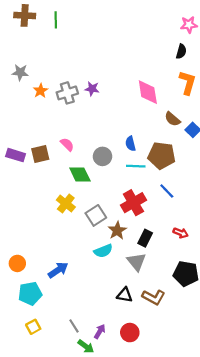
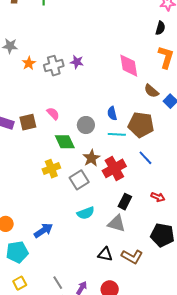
yellow cross: (66, 204) -> (51, 169), turned 30
brown star: (117, 231) -> (91, 158), moved
gray triangle: (136, 262) -> (117, 223), turned -36

